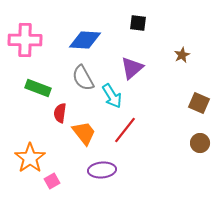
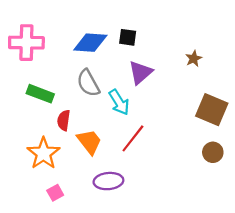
black square: (138, 23) -> (128, 37), moved
brown square: (199, 103) -> (212, 110), size x1.4
orange star: (30, 158) -> (43, 153), moved

